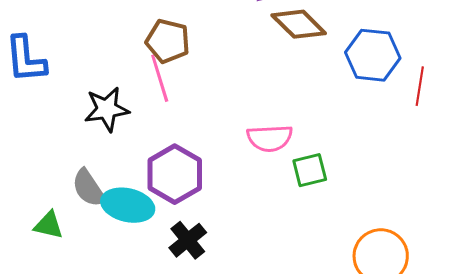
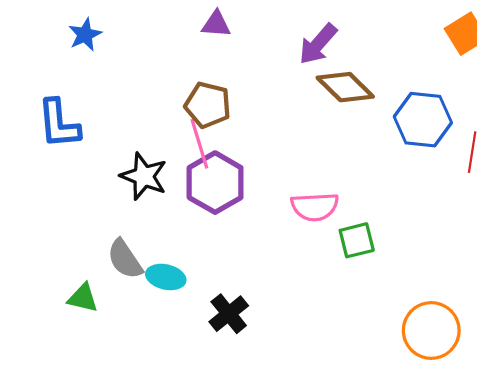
black star: (107, 109) -> (144, 176), turned 30
purple hexagon: (175, 174) -> (215, 183), moved
cyan ellipse: (128, 205) -> (166, 277), size x0.7

